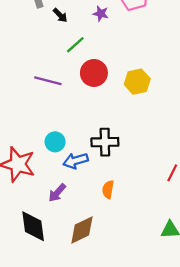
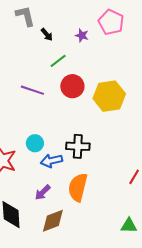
yellow hexagon: (137, 82) -> (109, 96), size x1.4
orange semicircle: (108, 189) -> (78, 187), size x1.8
purple arrow: (57, 193) -> (43, 192), moved

